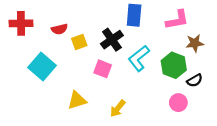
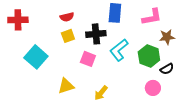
red semicircle: (59, 29) -> (67, 17), moved
black cross: (112, 40) -> (96, 34), turned 30

